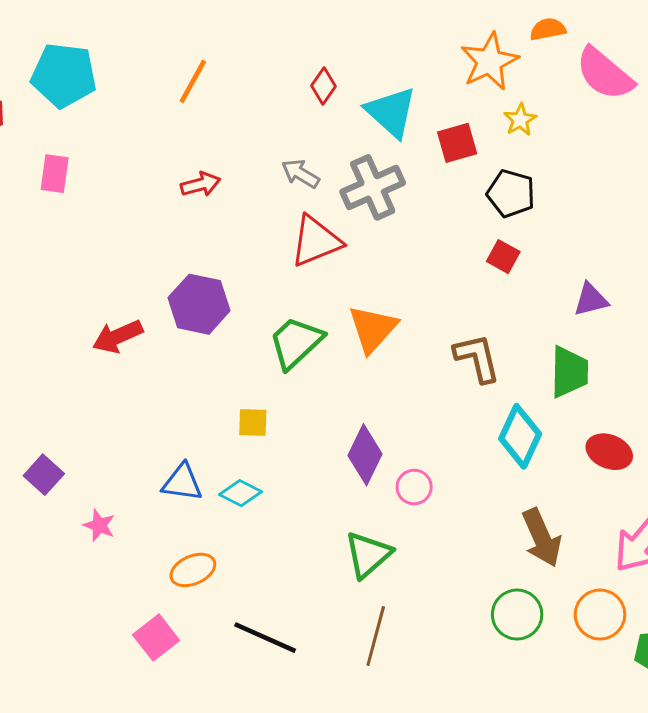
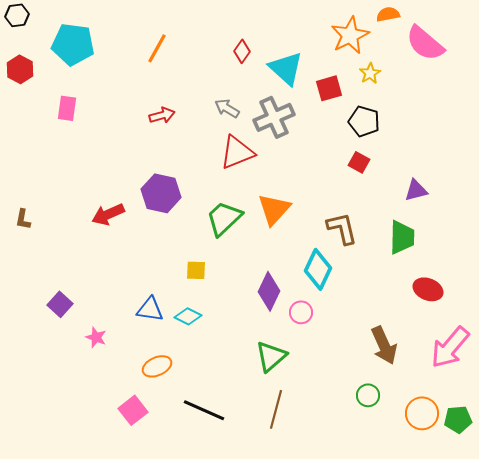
cyan diamond: (520, 436) -> (318, 269), moved
green circle: (517, 615) -> (368, 395), size x0.7
orange circle: (600, 615) -> (422, 413), moved

